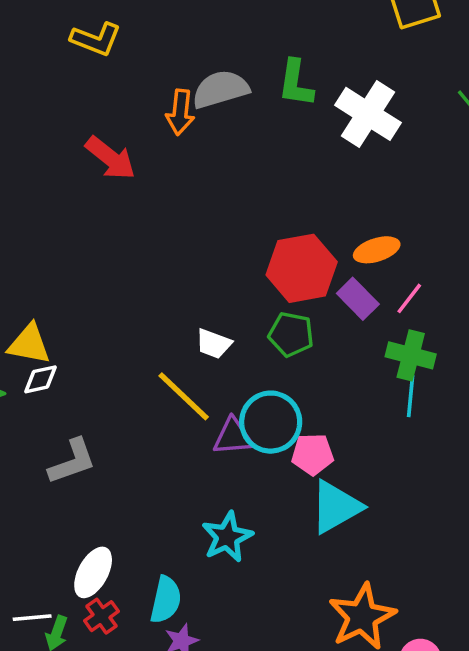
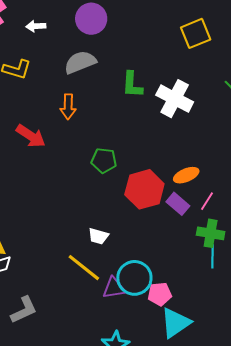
gray semicircle: (221, 89) -> (80, 62), moved
green pentagon: (291, 334) -> (104, 160), moved

